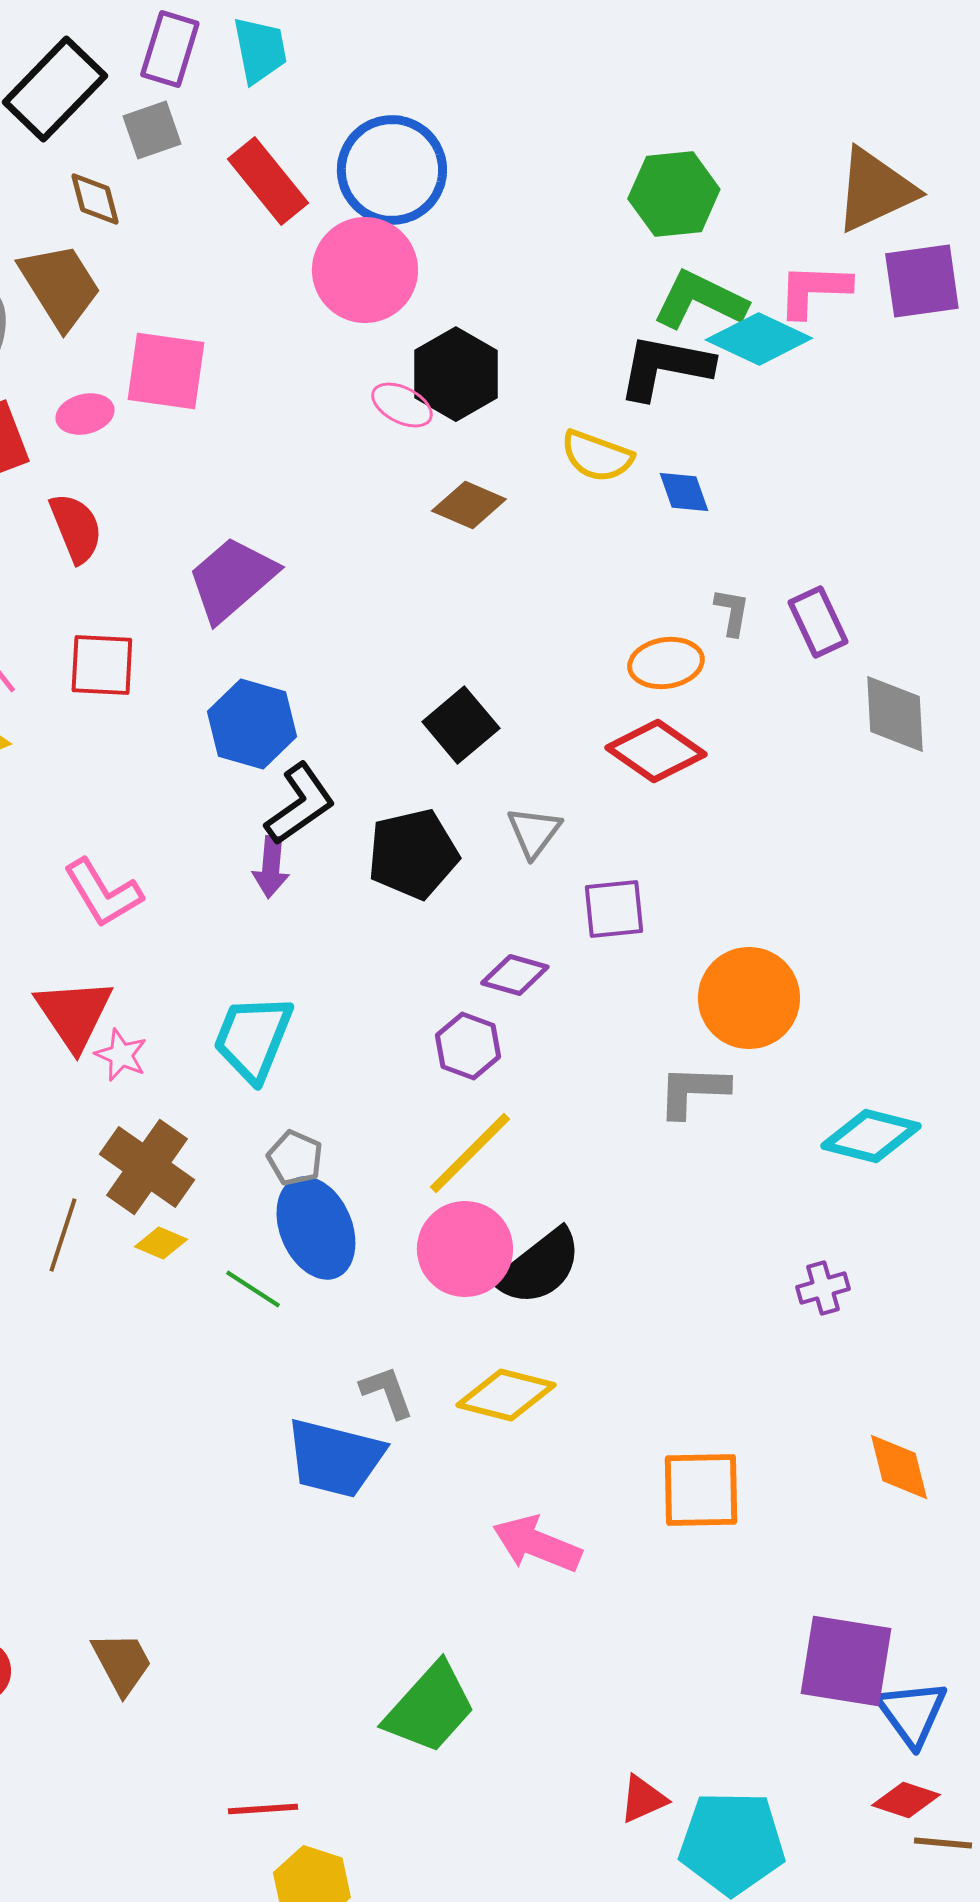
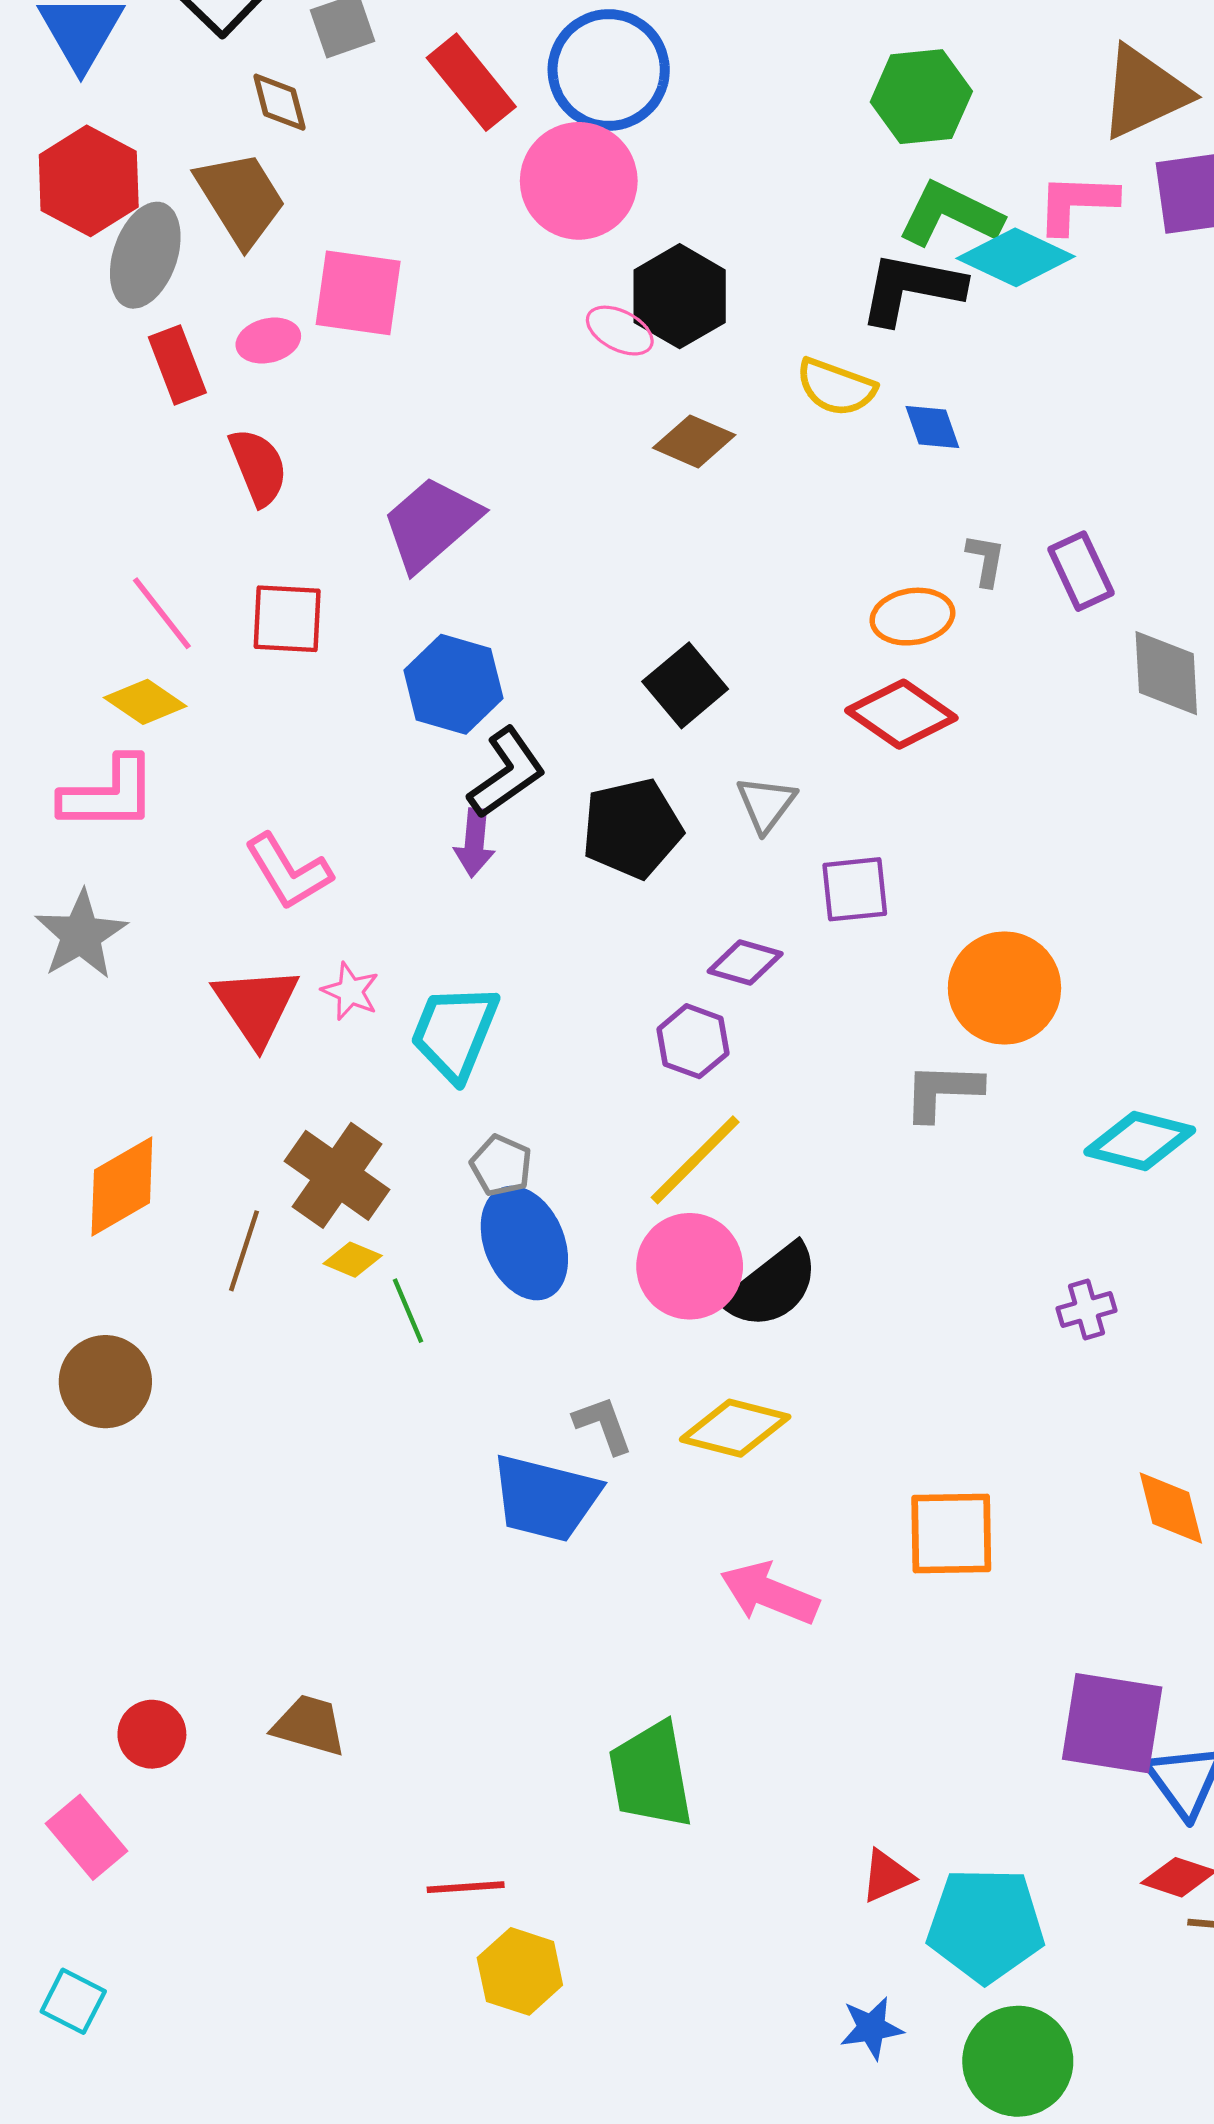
pink star: (121, 1055) -> (350, 991), moved
green line: (253, 1289) -> (408, 1311), moved, turned 34
brown trapezoid: (122, 1663) -> (309, 1725), turned -46
green trapezoid: (430, 1708) -> (651, 1775), turned 128

